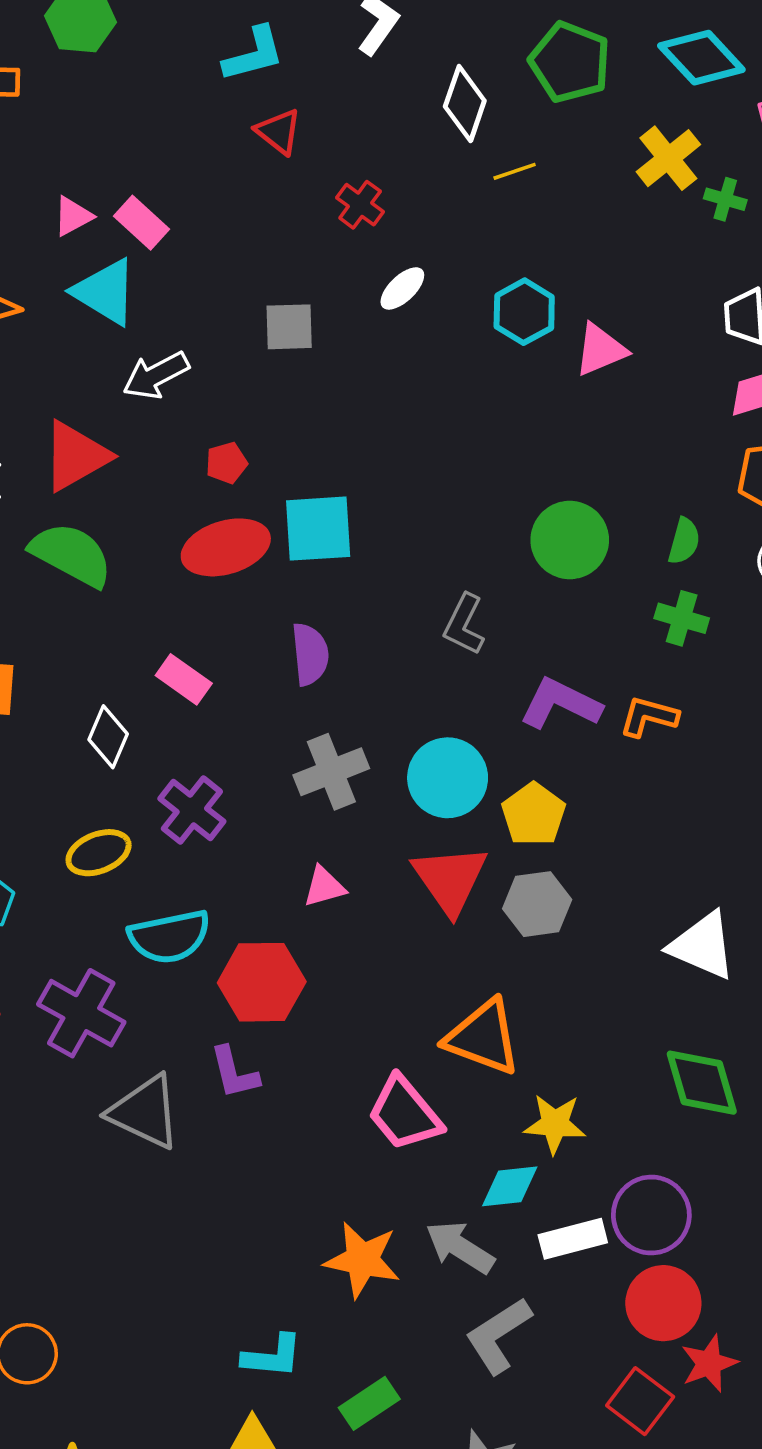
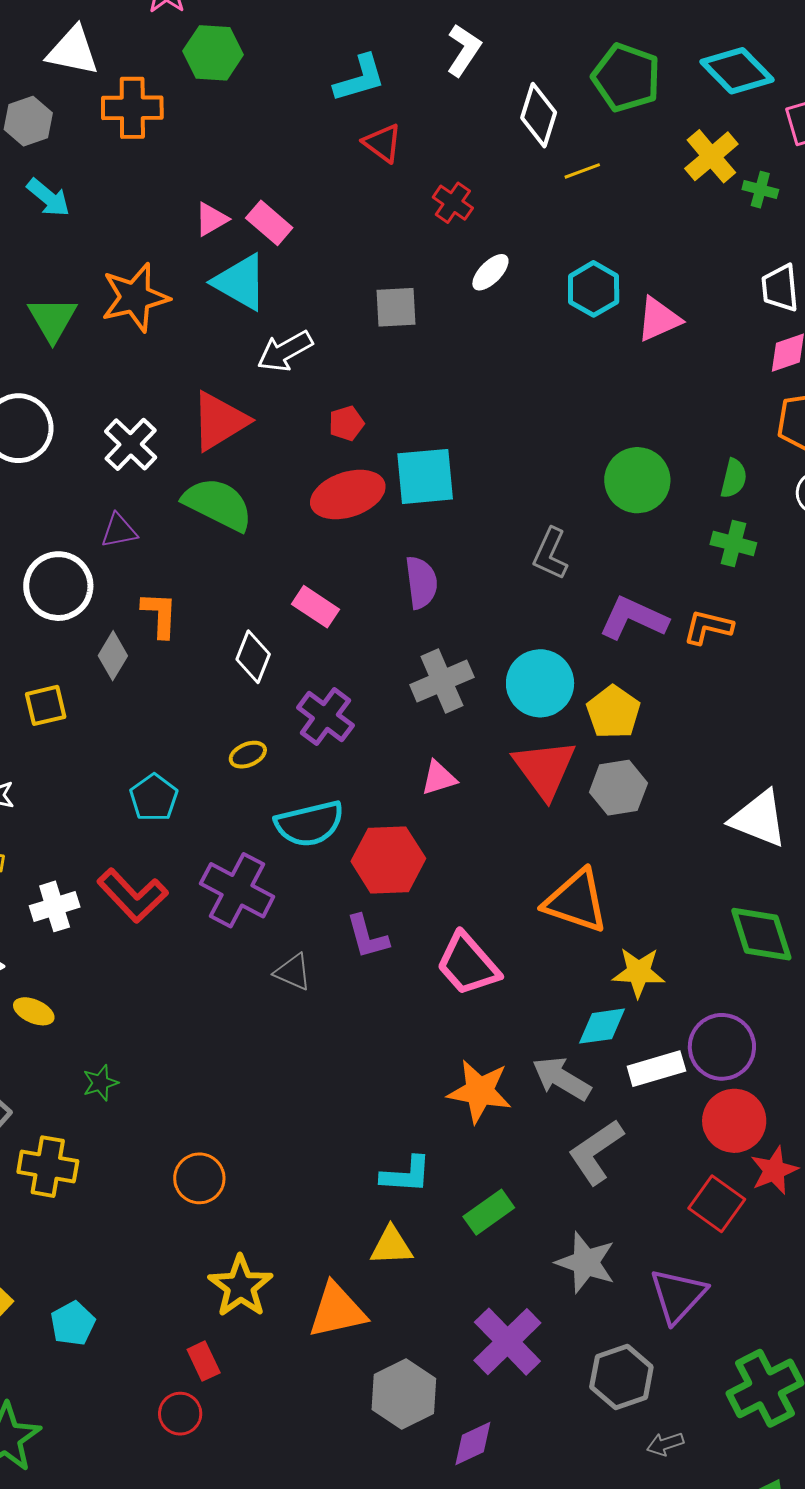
yellow ellipse: (99, 853) -> (248, 755), size x0.7
gray triangle: (145, 1112) -> (293, 972), size x0.6
pink trapezoid: (404, 1113) -> (468, 964), moved

